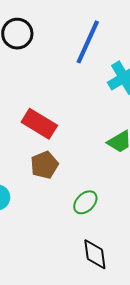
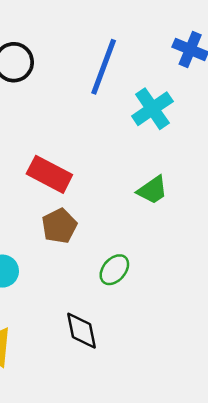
black diamond: (95, 254) -> (82, 331), moved

